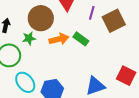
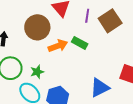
green star: (29, 38) -> (37, 72), moved

